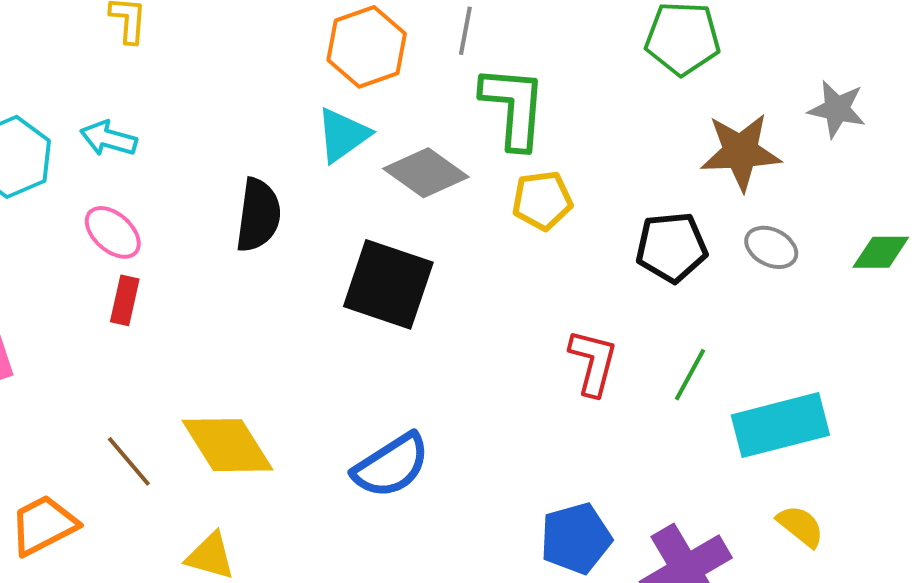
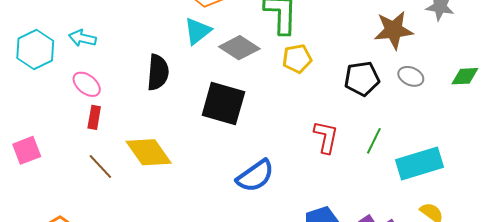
yellow diamond: (228, 445) -> (149, 152), moved
brown line: (129, 461) -> (100, 167), moved
blue semicircle: (391, 466) -> (255, 176), moved

